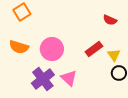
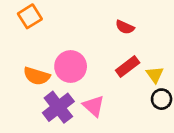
red semicircle: (110, 20) -> (125, 27), moved
orange semicircle: (19, 47) -> (37, 76), moved

